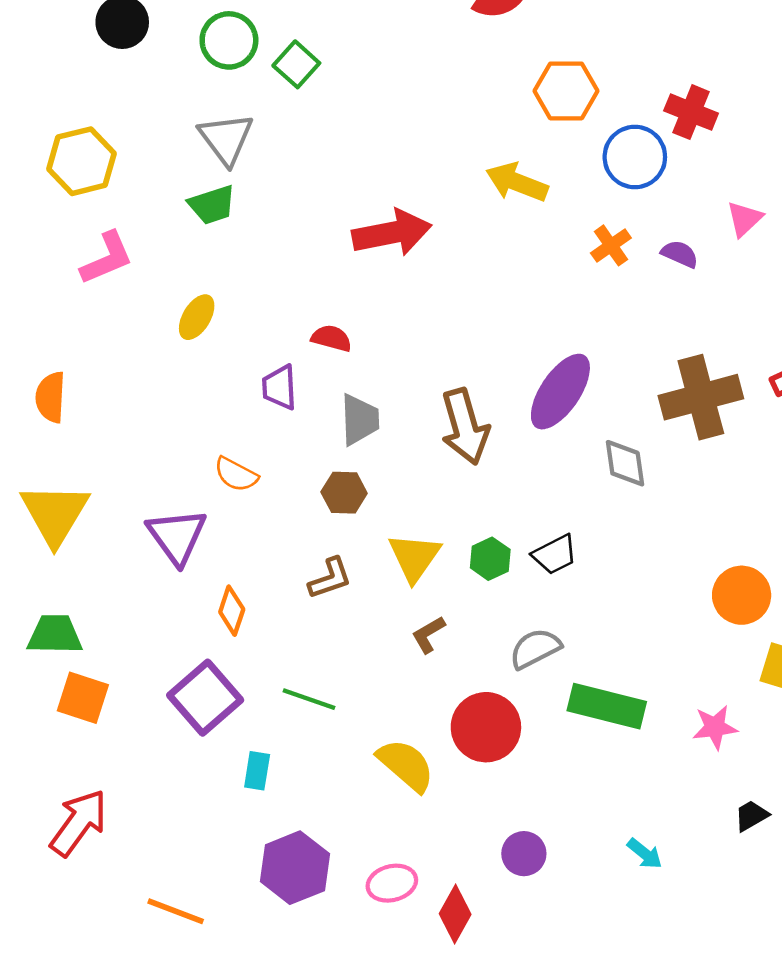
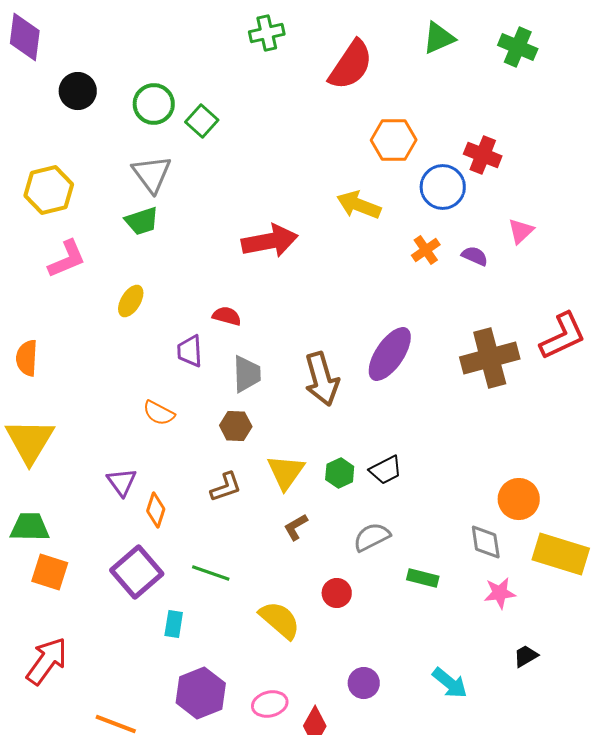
gray diamond: (625, 463) -> (486, 542), moved
purple triangle: (177, 536) -> (122, 482), moved, size x0.7
green rectangle: (607, 706) -> (423, 578), size x0.6
red circle: (486, 727) -> (337, 593), size x0.6
cyan arrow: (645, 854) -> (450, 683), size x1.4

